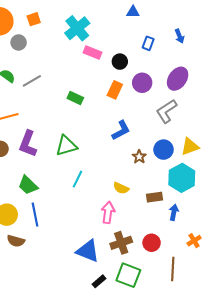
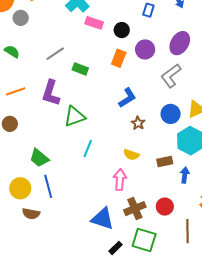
gray line: (32, 81) -> (55, 54), moved
purple L-shape: (28, 144) -> (51, 93), moved
brown star: (139, 157) -> (138, 123), moved

